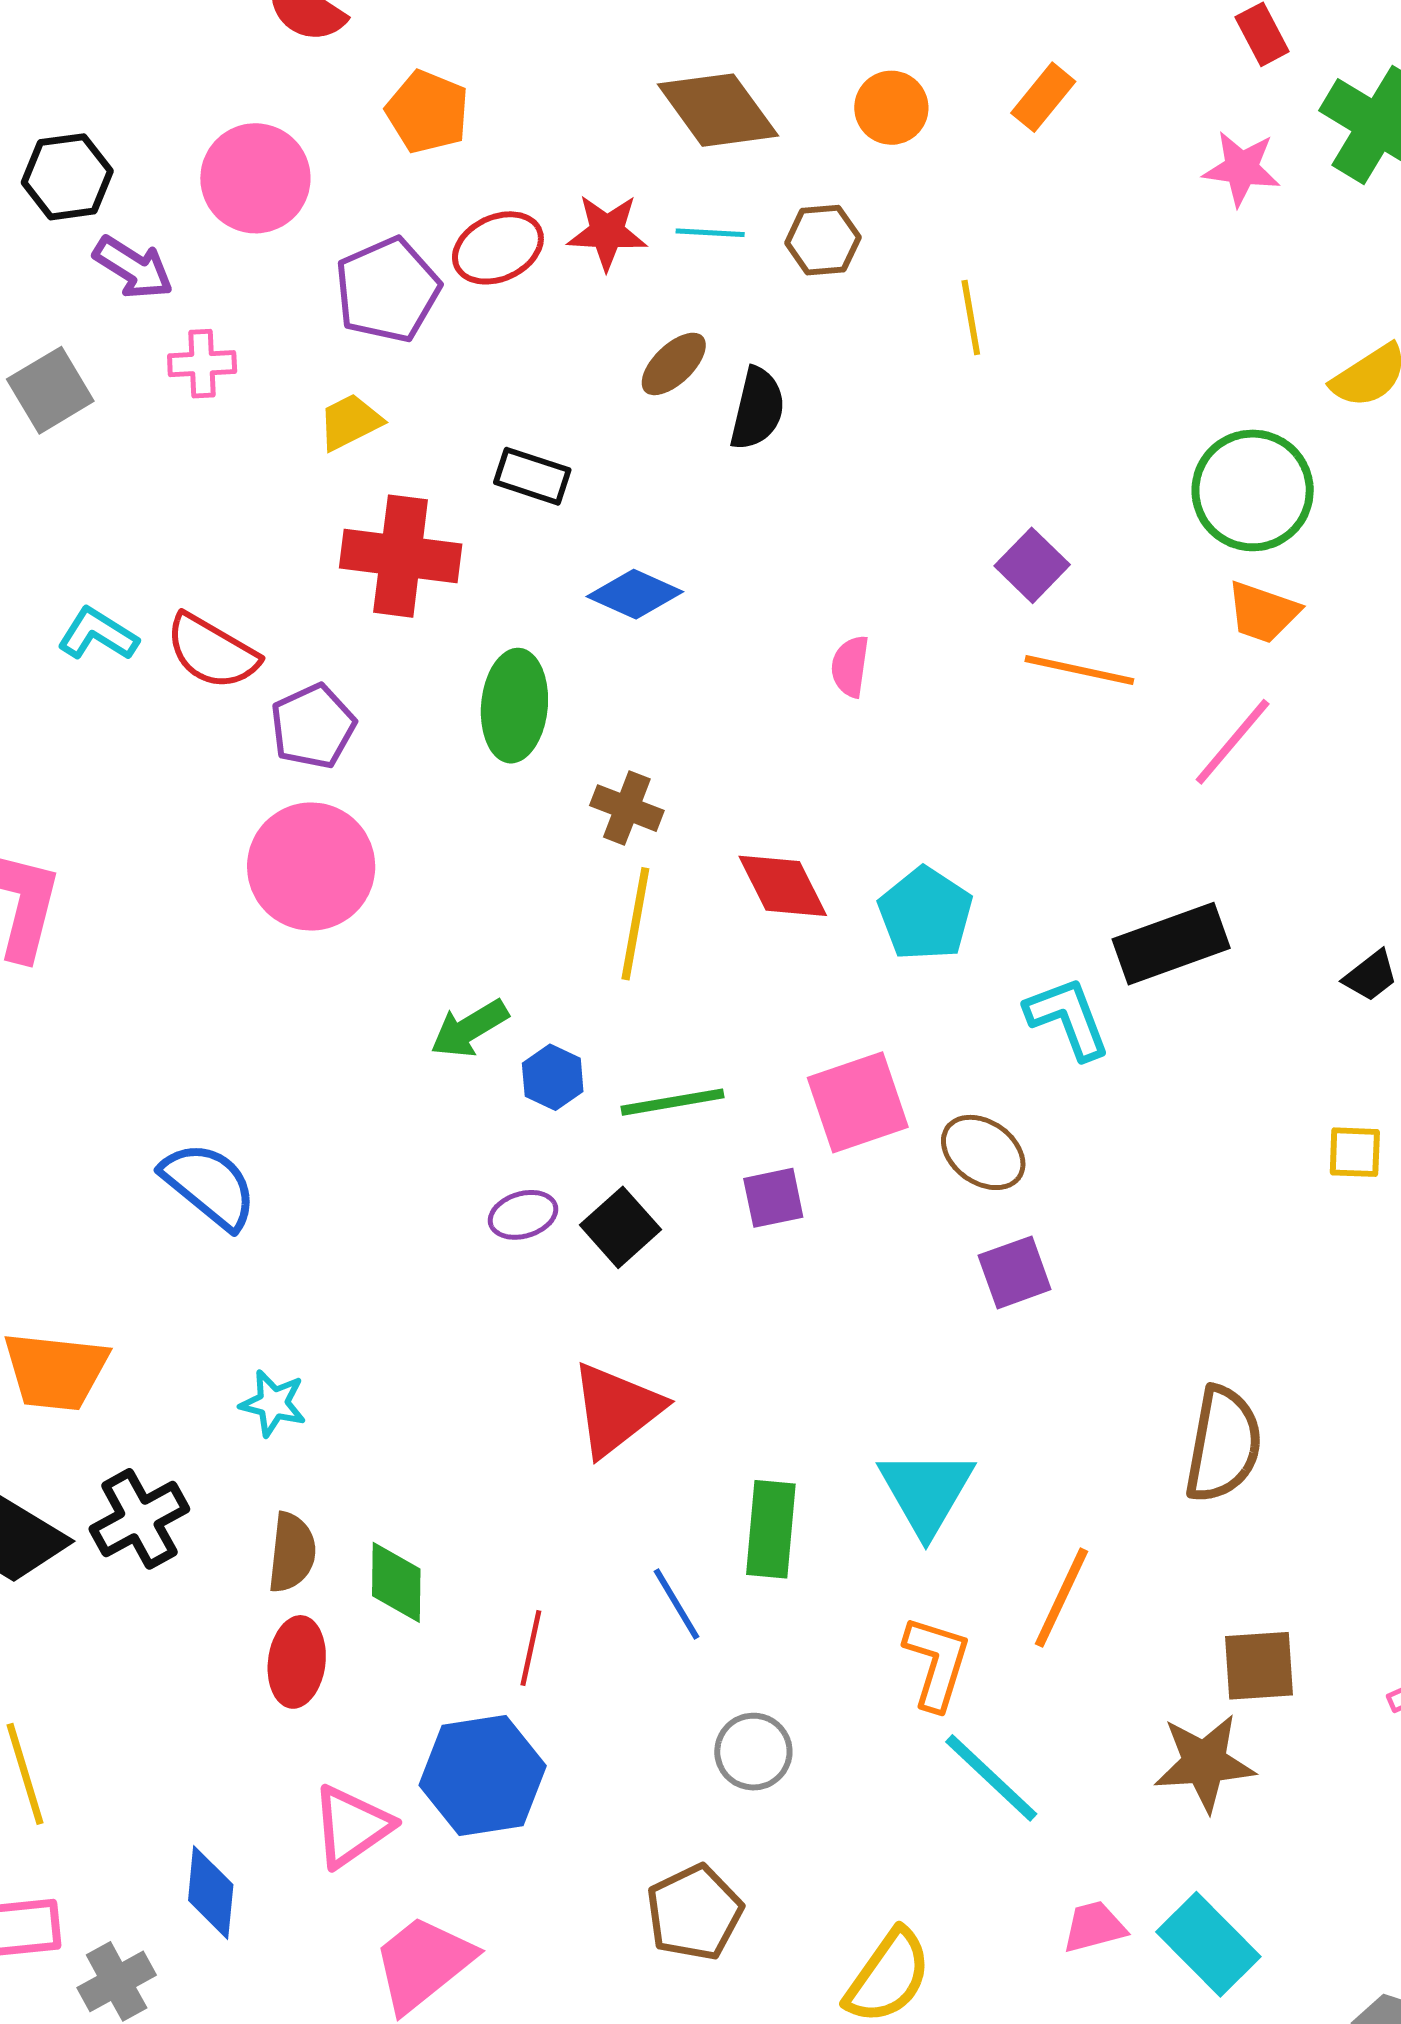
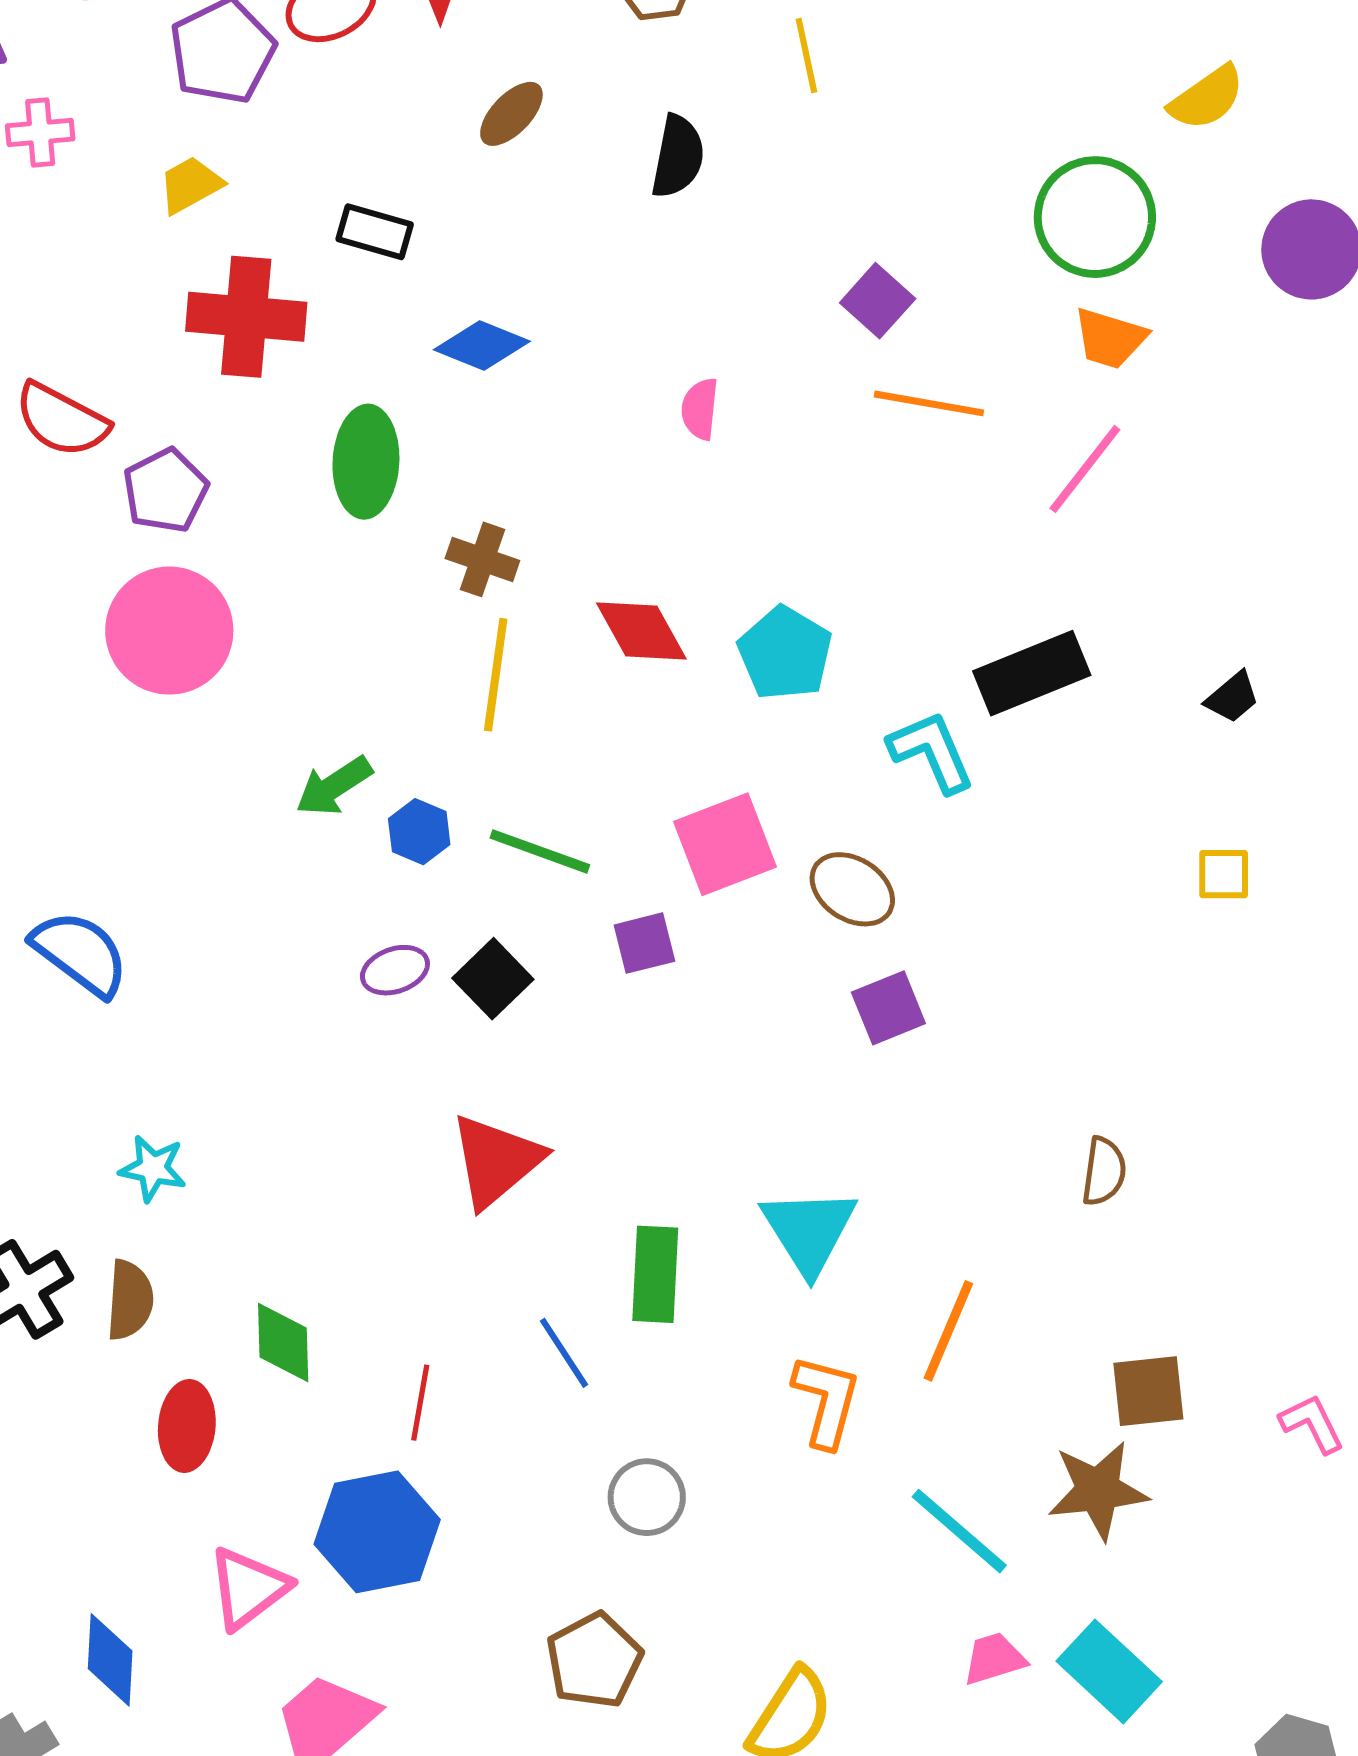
black semicircle: (757, 409) -> (678, 157), moved
green line: (673, 1102) -> (540, 851), turned 32
brown semicircle: (1223, 1444) -> (1104, 1171), size x0.6
brown semicircle: (292, 1552) -> (130, 1300), moved
cyan line: (991, 1778) -> (959, 1531), moved

